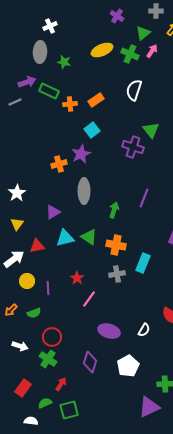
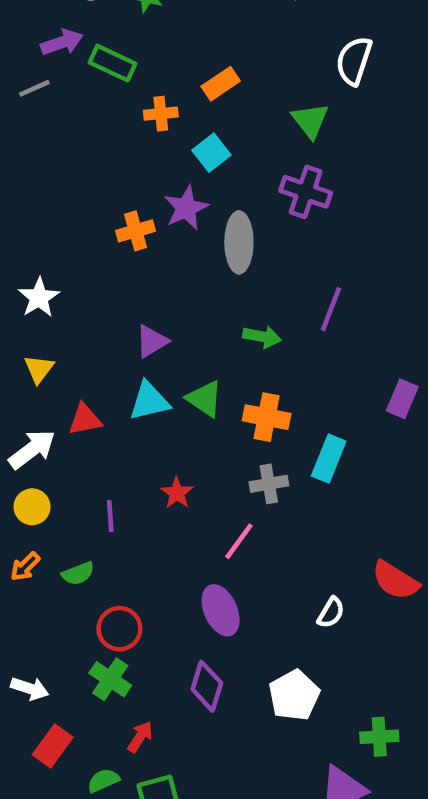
white semicircle: (134, 90) -> (354, 61), moved
orange cross: (70, 104) -> (161, 114), moved
green triangle: (151, 130) -> (310, 121), moved
gray ellipse: (84, 191) -> (239, 242), moved
green arrow: (114, 210) -> (262, 337), turned 84
purple triangle: (53, 212) -> (152, 341), moved
yellow circle: (27, 281) -> (32, 507), moved
pink line: (89, 299) -> (239, 541), moved
purple ellipse: (109, 331) -> (221, 610), moved, turned 50
white arrow: (20, 346) -> (30, 688), moved

